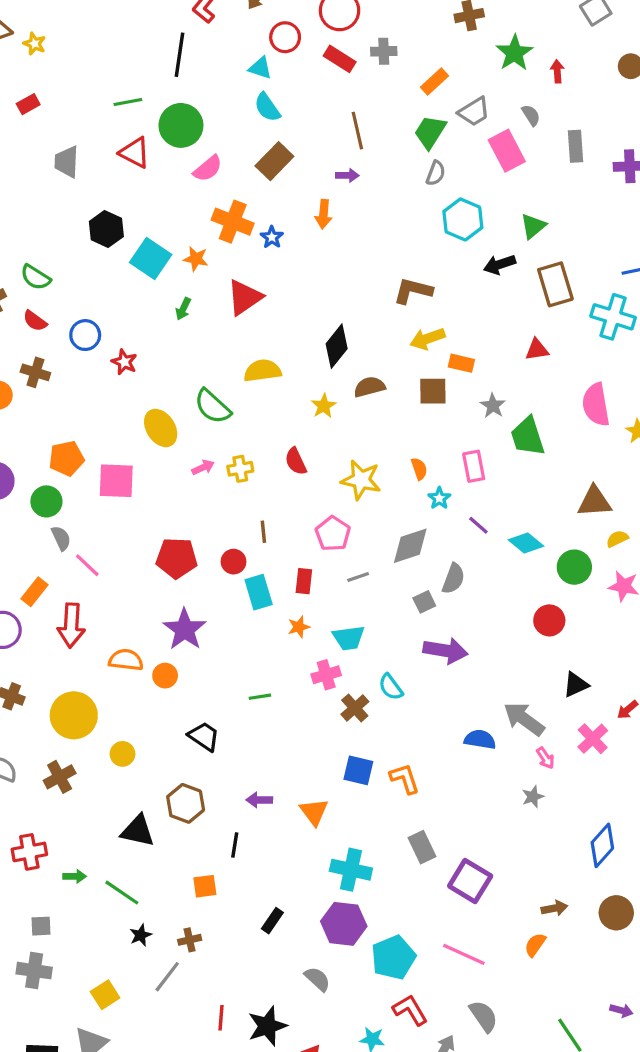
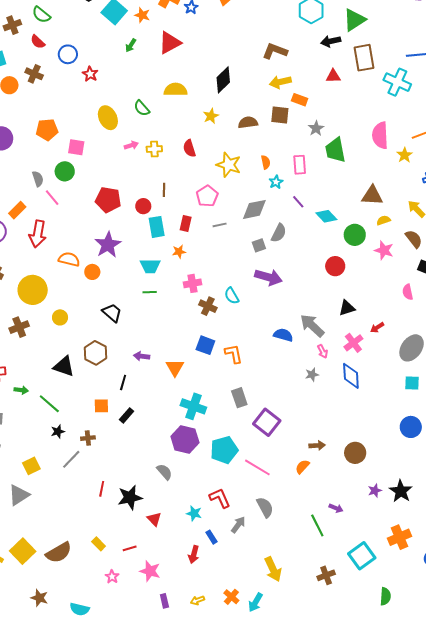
green triangle: (533, 226) -> (354, 20), size x1.4
red triangle: (537, 350) -> (333, 76), moved
brown semicircle: (369, 387) -> (248, 122), moved
green semicircle: (213, 406) -> (142, 108), size x0.7
pink square: (116, 481) -> (76, 147), size x0.7
green circle: (46, 501) -> (65, 171), moved
cyan trapezoid: (349, 638) -> (150, 266), moved
brown cross: (355, 708) -> (208, 306), turned -30
blue diamond: (602, 845) -> (351, 376), moved, turned -52
black rectangle: (272, 921) -> (127, 415), moved
cyan pentagon: (393, 957) -> (224, 450), moved
purple arrow: (621, 1010) -> (336, 508), moved

